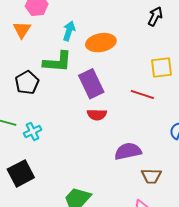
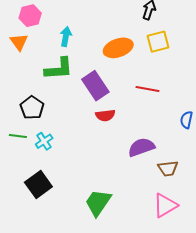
orange ellipse: (101, 43) -> (118, 48), moved
yellow square: (161, 67) -> (158, 42), moved
black pentagon: (27, 83) -> (32, 108), moved

